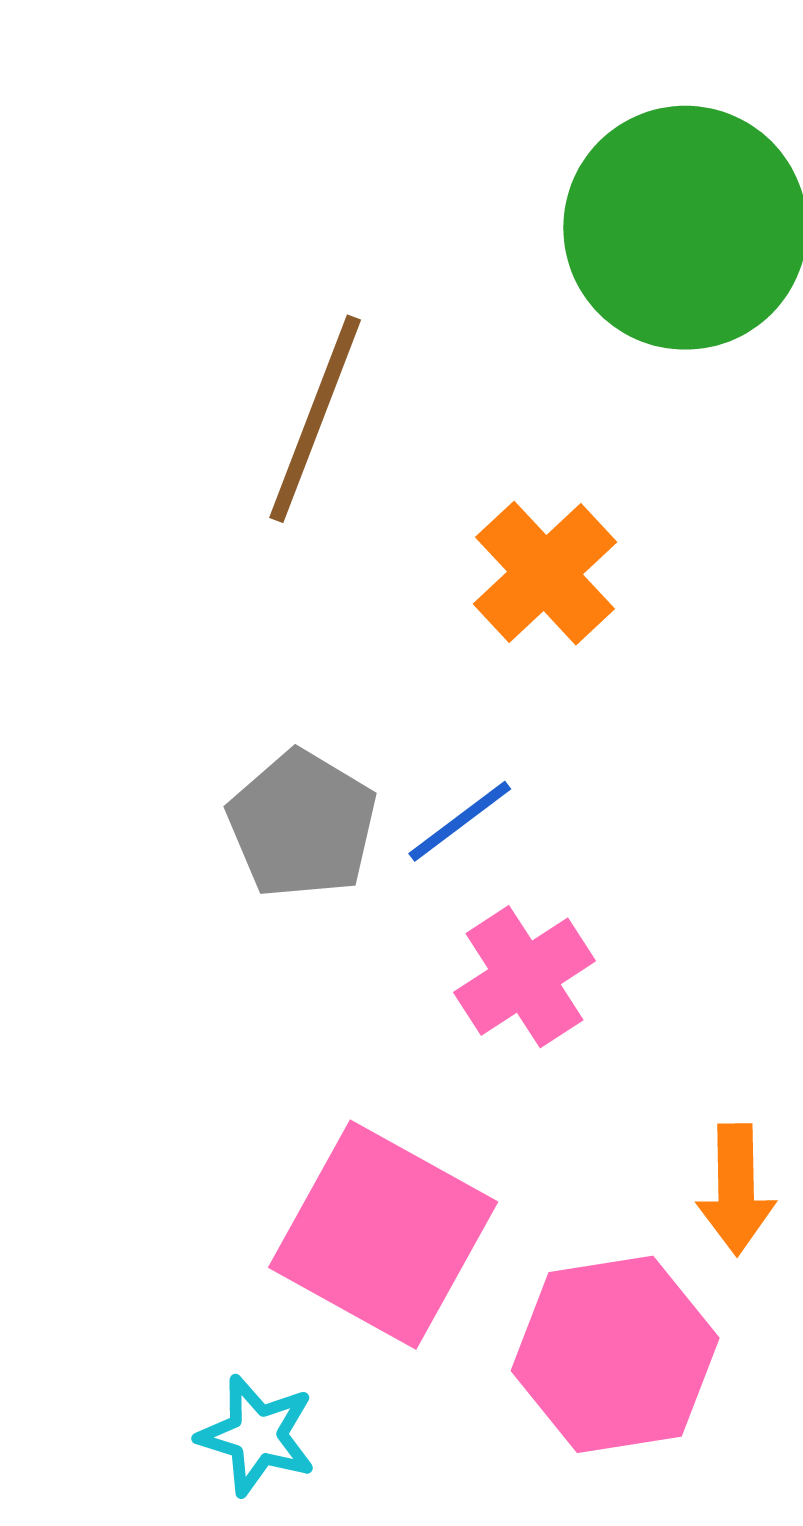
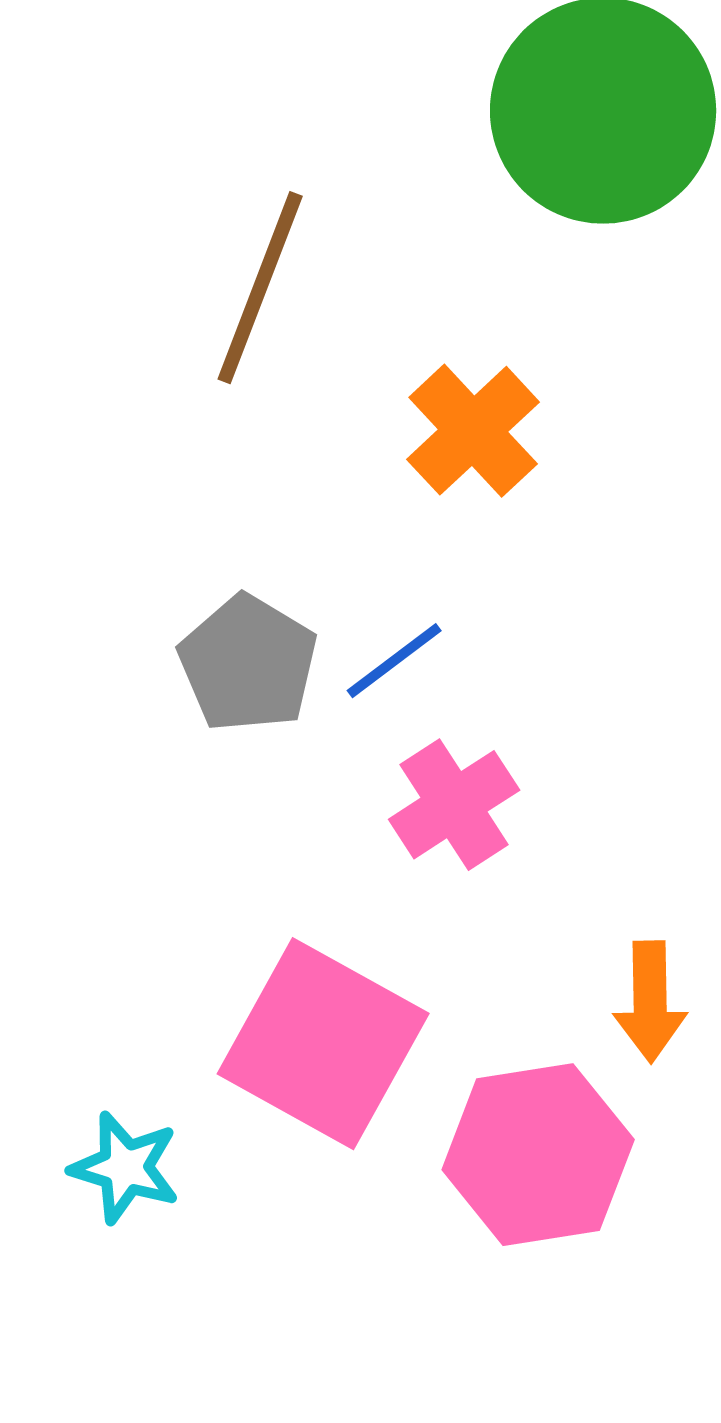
cyan star: (257, 1435) -> (125, 1168), moved

